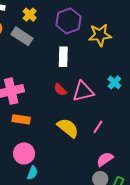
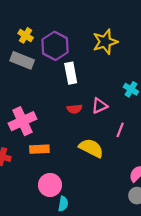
purple hexagon: (68, 21) -> (55, 46), moved
red semicircle: (60, 90) -> (75, 109), turned -40
pink triangle: (83, 91) -> (99, 106), size x0.7
pink line: (98, 127) -> (120, 130), moved

